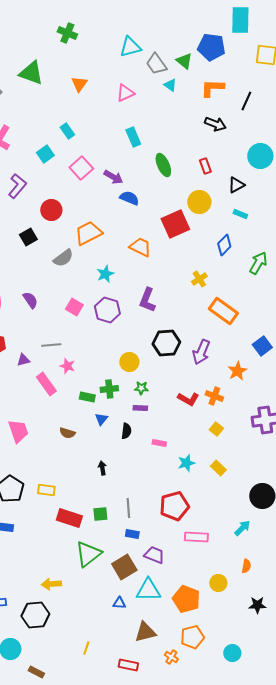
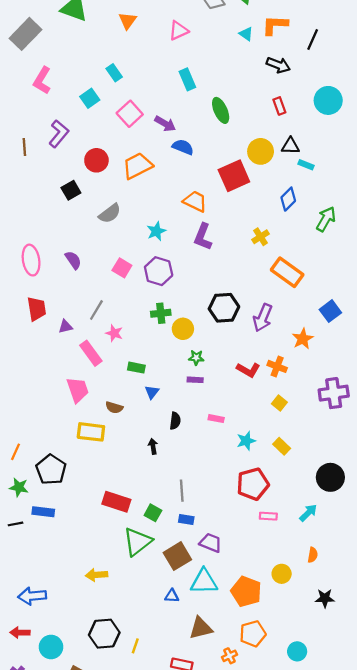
cyan triangle: (170, 85) -> (246, 34), moved
red rectangle: (205, 166) -> (279, 106), moved
black triangle: (236, 185) -> (290, 146), moved, turned 30
orange trapezoid: (88, 233) -> (137, 166), moved
purple L-shape: (147, 300) -> (203, 237), moved
gray line: (51, 345) -> (96, 310), turned -54
green cross: (109, 389) -> (161, 313), moved
pink trapezoid: (18, 431) -> (78, 390), moved
black semicircle: (126, 431) -> (175, 421), moved
yellow rectangle: (46, 490) -> (91, 432), moved, size x1.4
red pentagon: (174, 506) -> (253, 484), moved
green square: (100, 514) -> (153, 513), moved, turned 35
pink rectangle: (196, 537) -> (268, 516), moved, size x0.7
black hexagon: (35, 615) -> (104, 634), moved
orange cross: (171, 657) -> (229, 656), turned 32

